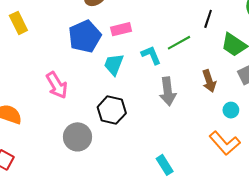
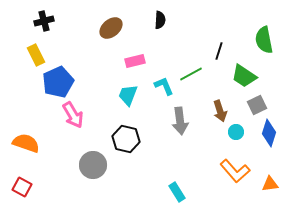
blue pentagon: (85, 36) -> (58, 82), moved
cyan circle: (231, 110) -> (236, 132), moved

